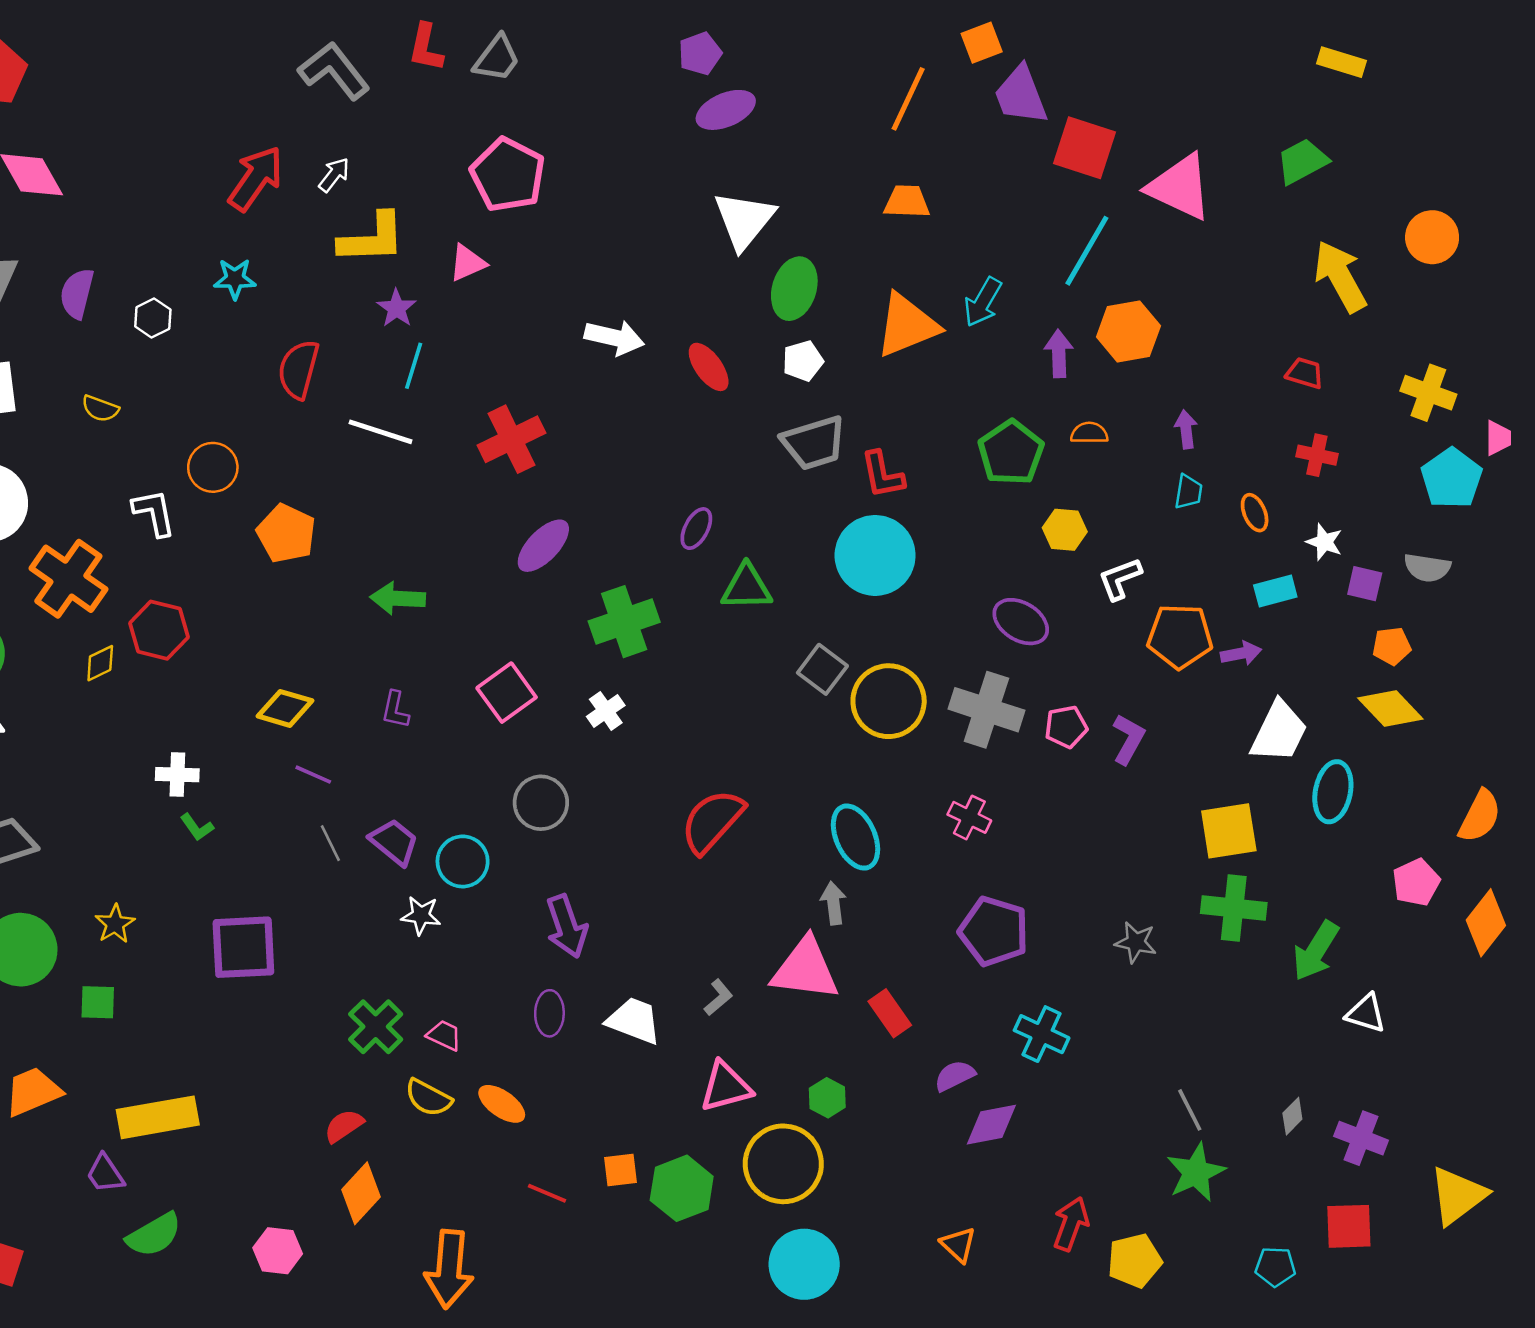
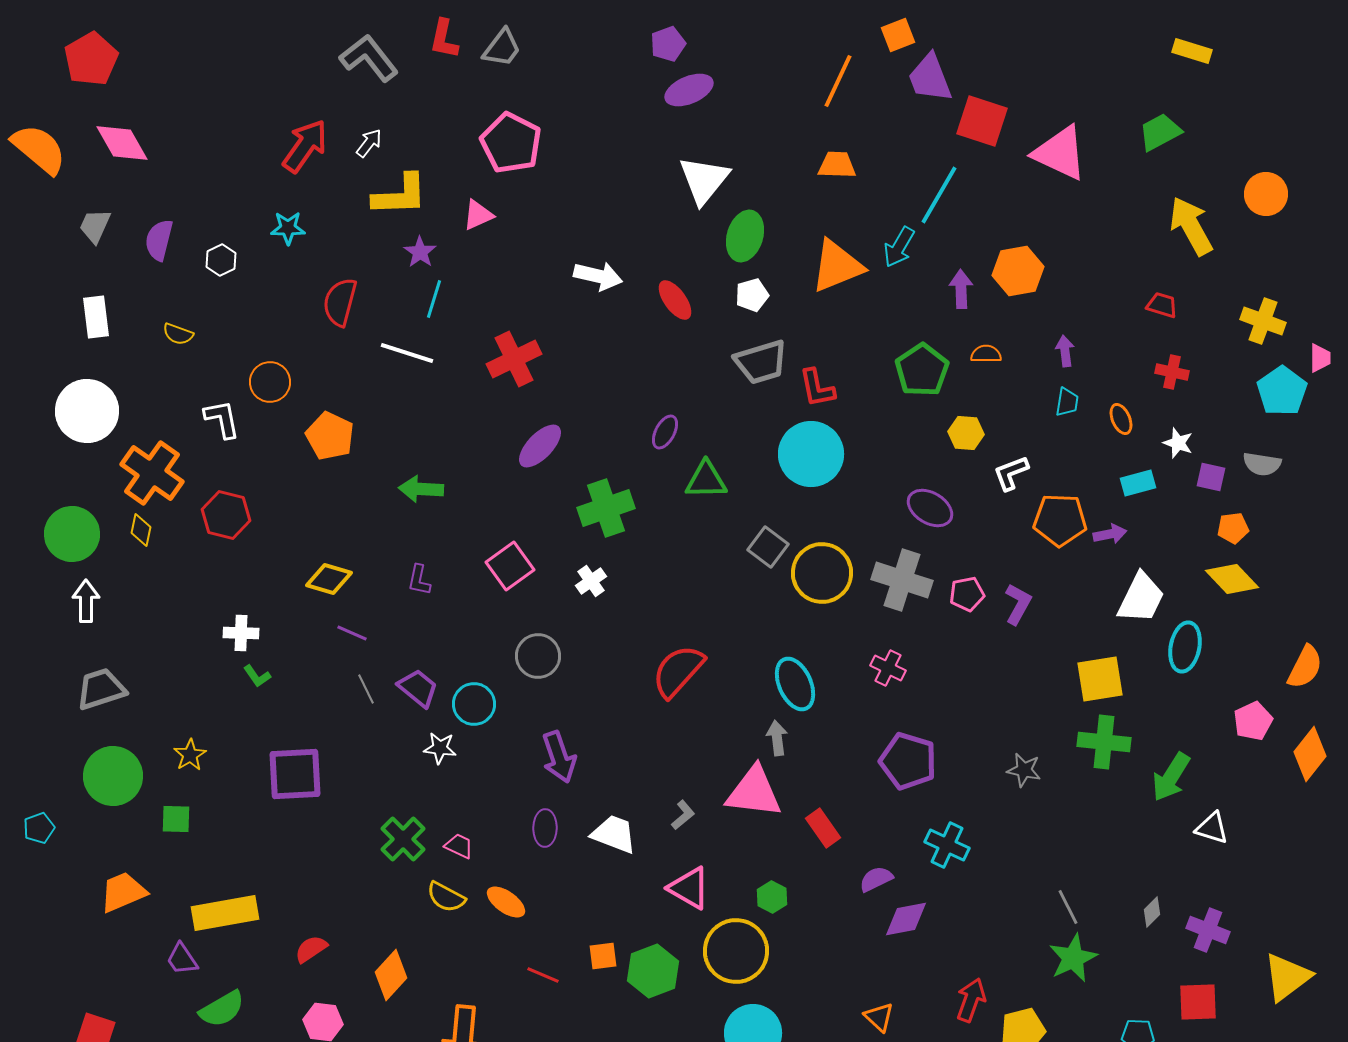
cyan line: (1087, 251) -> (939, 195), moved
yellow diamond: (100, 663) -> (141, 530), moved, turned -52
pink triangle: (726, 1087) -> (689, 888), turned 45
red semicircle: (344, 1126) -> (311, 949), moved

